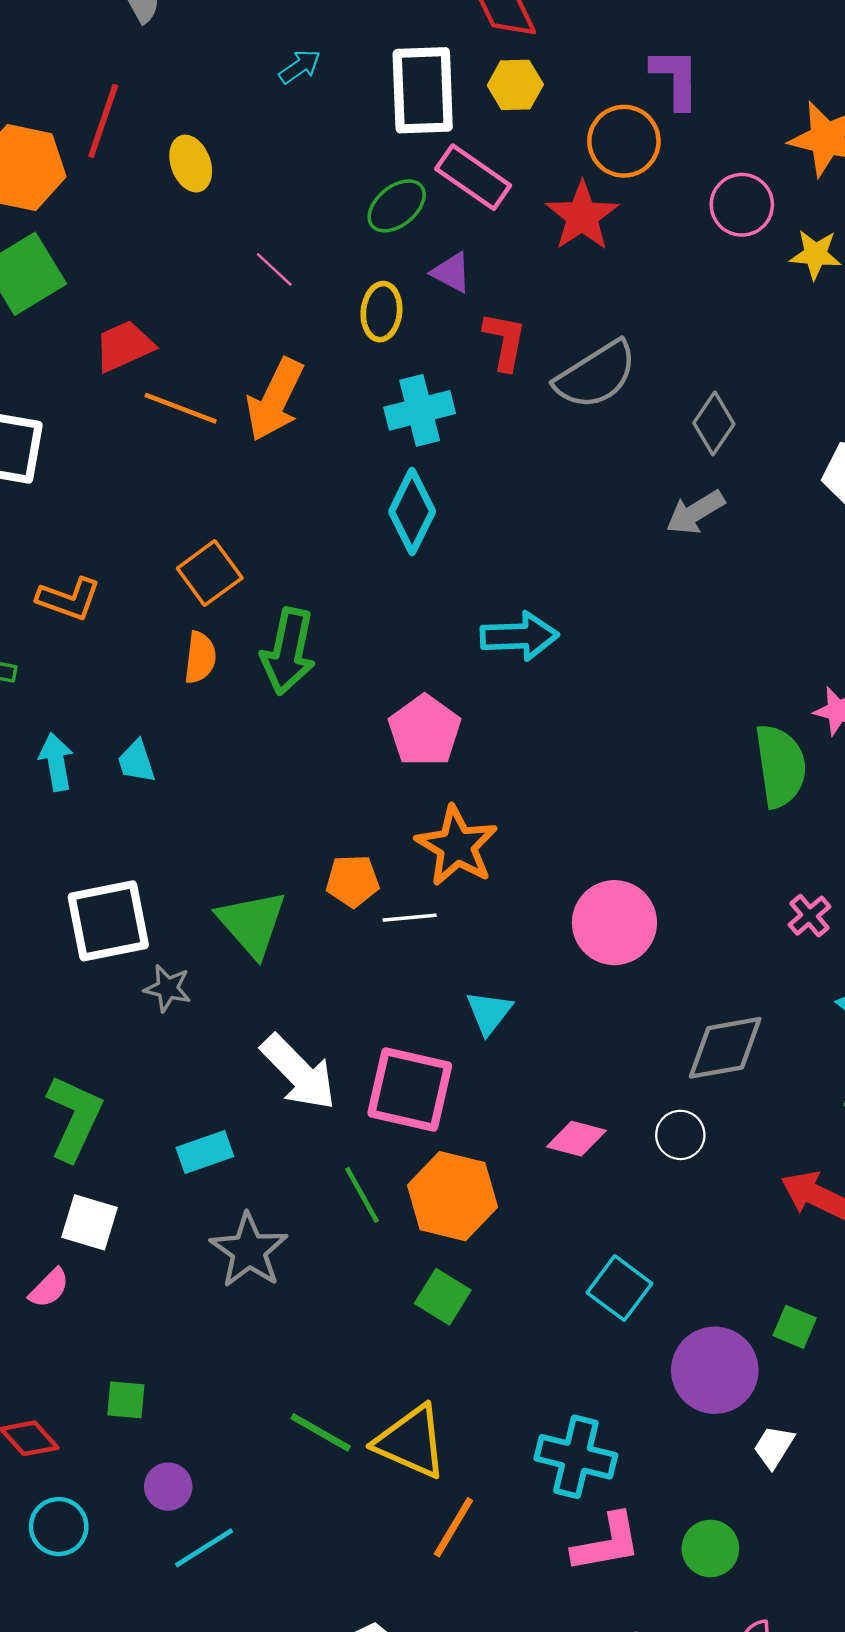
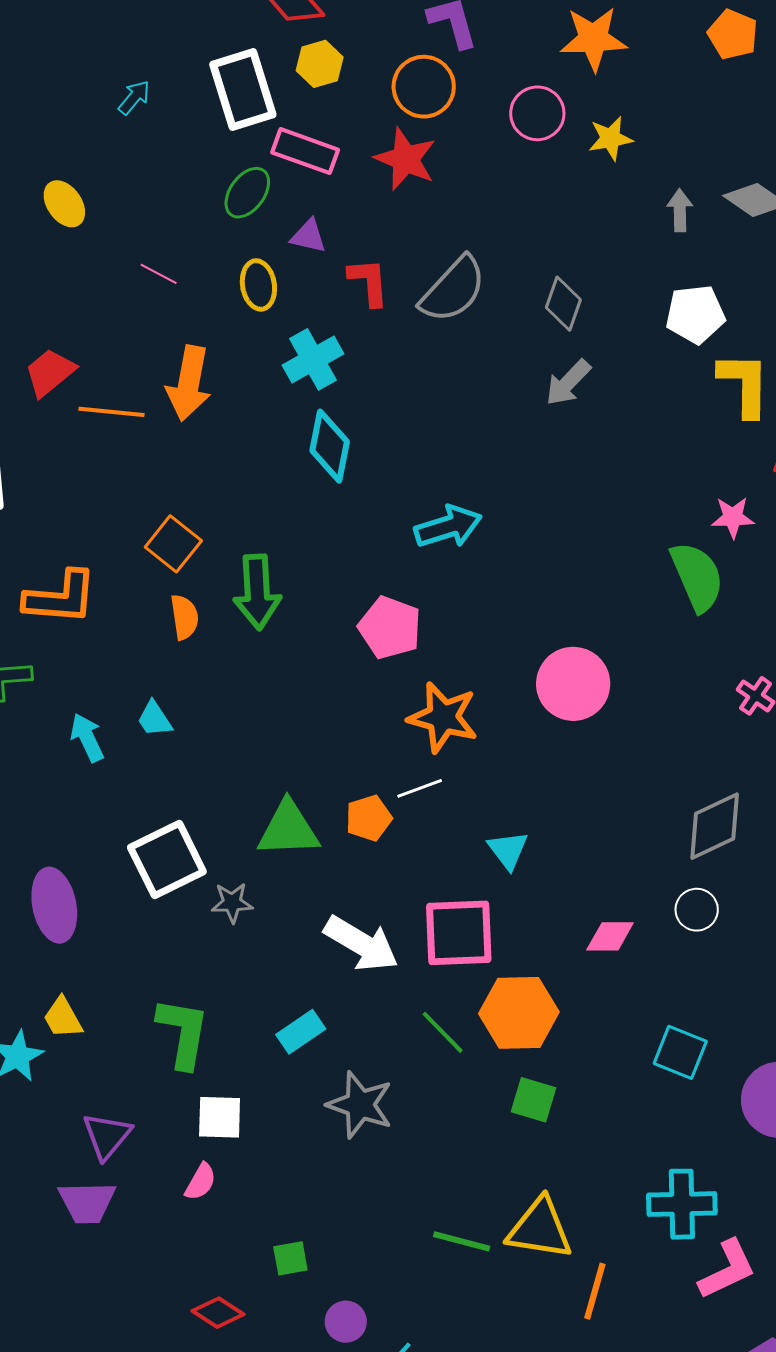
orange L-shape: (69, 599) -> (61, 598), size x1.4
orange pentagon: (353, 881) -> (369, 818), moved
green triangle: (252, 923) -> (288, 829), turned -36
pink circle: (614, 923) -> (573, 684), moved

